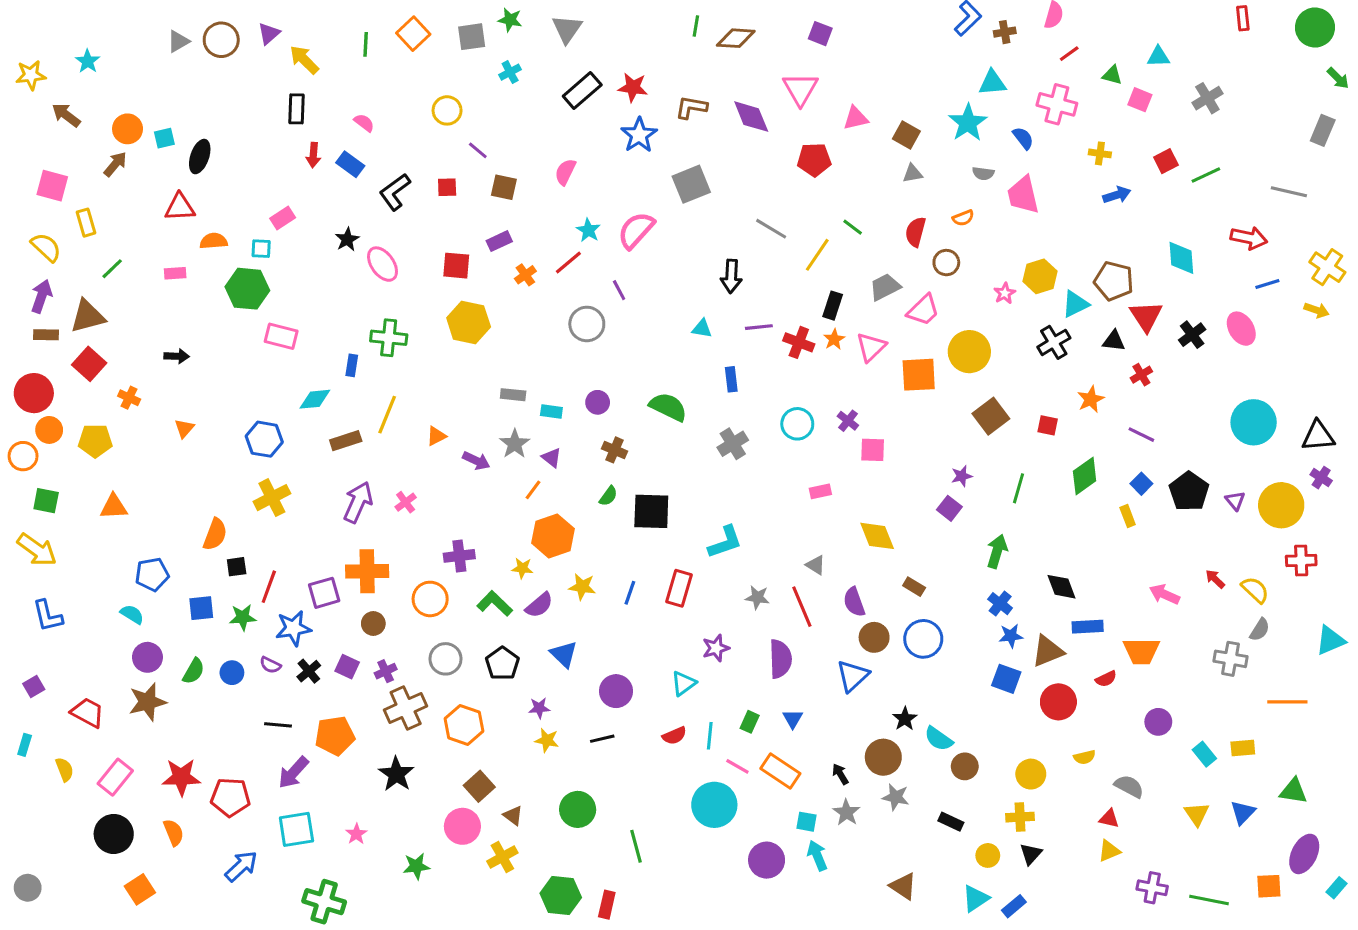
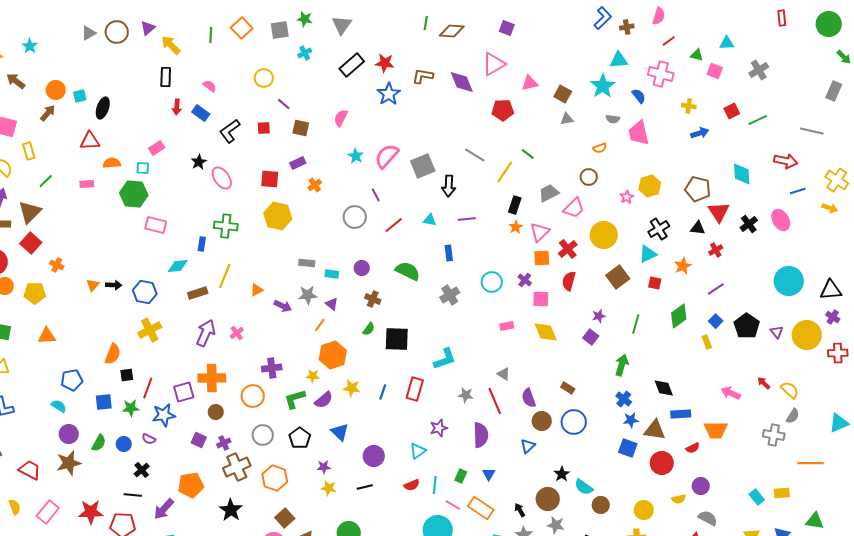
pink triangle: (800, 89) -> (494, 64), turned 30
gray square: (691, 184) -> (423, 166), moved
red semicircle: (916, 232) -> (569, 281), moved
red line: (568, 263) -> (394, 225), moved
cyan triangle: (1075, 304) -> (648, 254), moved
brown triangle: (88, 316) -> (30, 212), turned -30
red cross: (799, 342) -> (568, 249), moved, turned 30
black arrow: (177, 356) -> (114, 285), moved
orange square: (919, 375) -> (542, 258), moved, size x0.7
purple line: (1141, 435) -> (716, 289), turned -60
gray star: (515, 444) -> (308, 295), turned 30
yellow diamond: (877, 536) -> (546, 332), moved
red cross: (1301, 561) -> (838, 353), moved
green L-shape: (495, 604) -> (295, 399), turned -60
brown triangle: (1048, 651) -> (655, 430), turned 30
black cross: (309, 671) -> (142, 470), moved
blue triangle: (853, 676) -> (528, 446), size x0.7
purple circle: (1158, 722) -> (701, 486), moved
black line: (278, 725) -> (133, 495), moved

